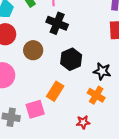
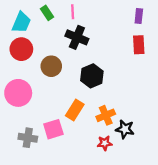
black star: (102, 71) -> (125, 129), moved
orange cross: (96, 95) -> (106, 115), moved, turned 36

